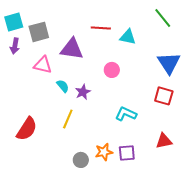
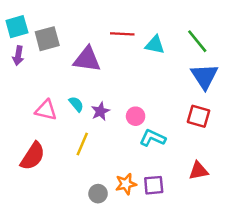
green line: (163, 18) -> (197, 41), moved
pink triangle: (43, 65) -> (46, 110), moved
pink circle: (112, 70) -> (136, 116), moved

